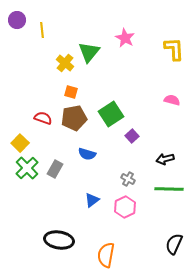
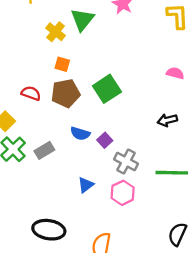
purple square: (132, 136) -> (105, 140), moved
black arrow: (165, 159) -> (167, 120), moved
gray rectangle: (55, 169) -> (44, 150), turned 30
gray cross: (128, 179) -> (126, 161), size x1.5

